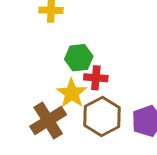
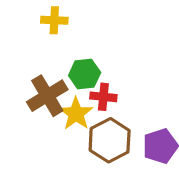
brown cross: (48, 121) -> (47, 96), moved

